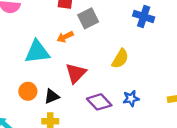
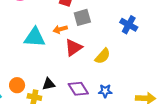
red triangle: (76, 73) -> (74, 48), moved
orange circle: (28, 91) -> (17, 85), moved
black triangle: (52, 96) -> (49, 84), moved

